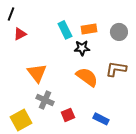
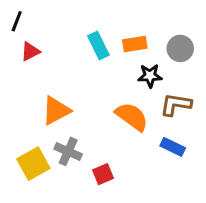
black star: (82, 48) -> (150, 76), moved
orange triangle: (37, 73) -> (56, 111), turned 40
blue rectangle: (101, 119) -> (173, 147), moved
yellow square: (21, 120) -> (33, 164), moved

